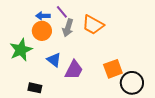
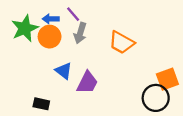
orange trapezoid: (93, 25) -> (121, 42), moved
green star: (21, 50) -> (25, 28), moved
orange square: (113, 69) -> (167, 79), moved

